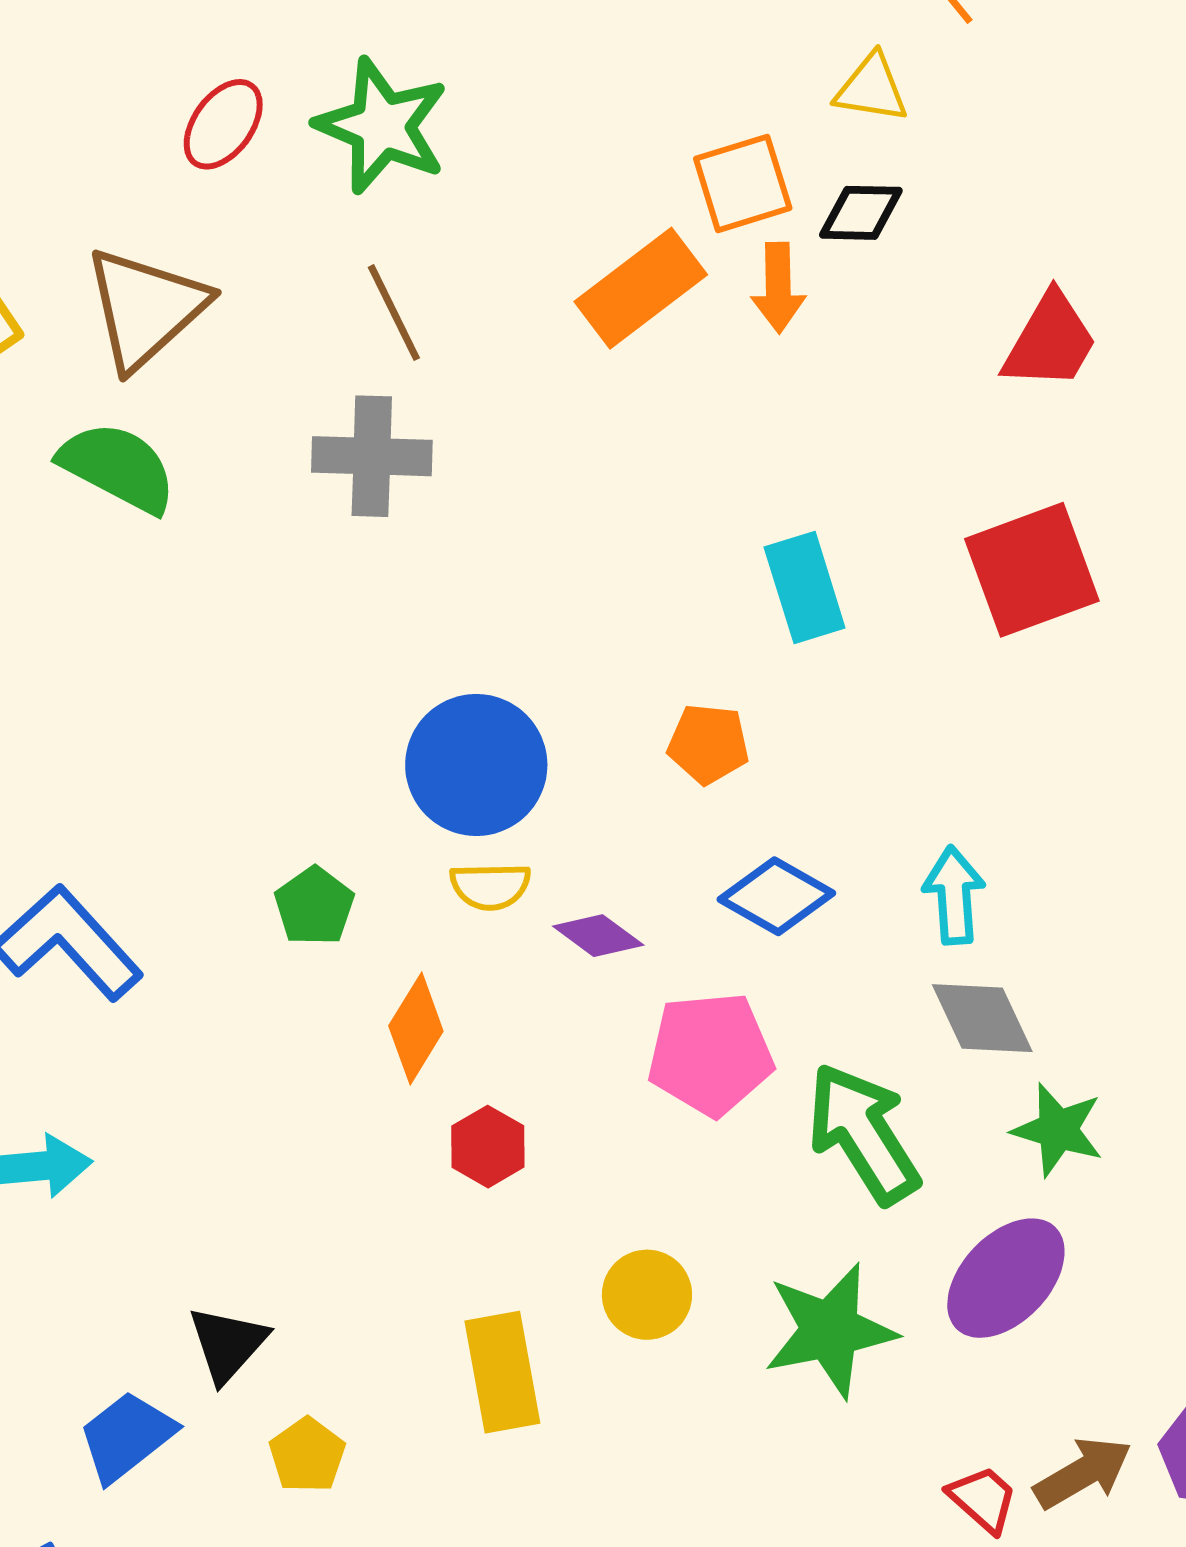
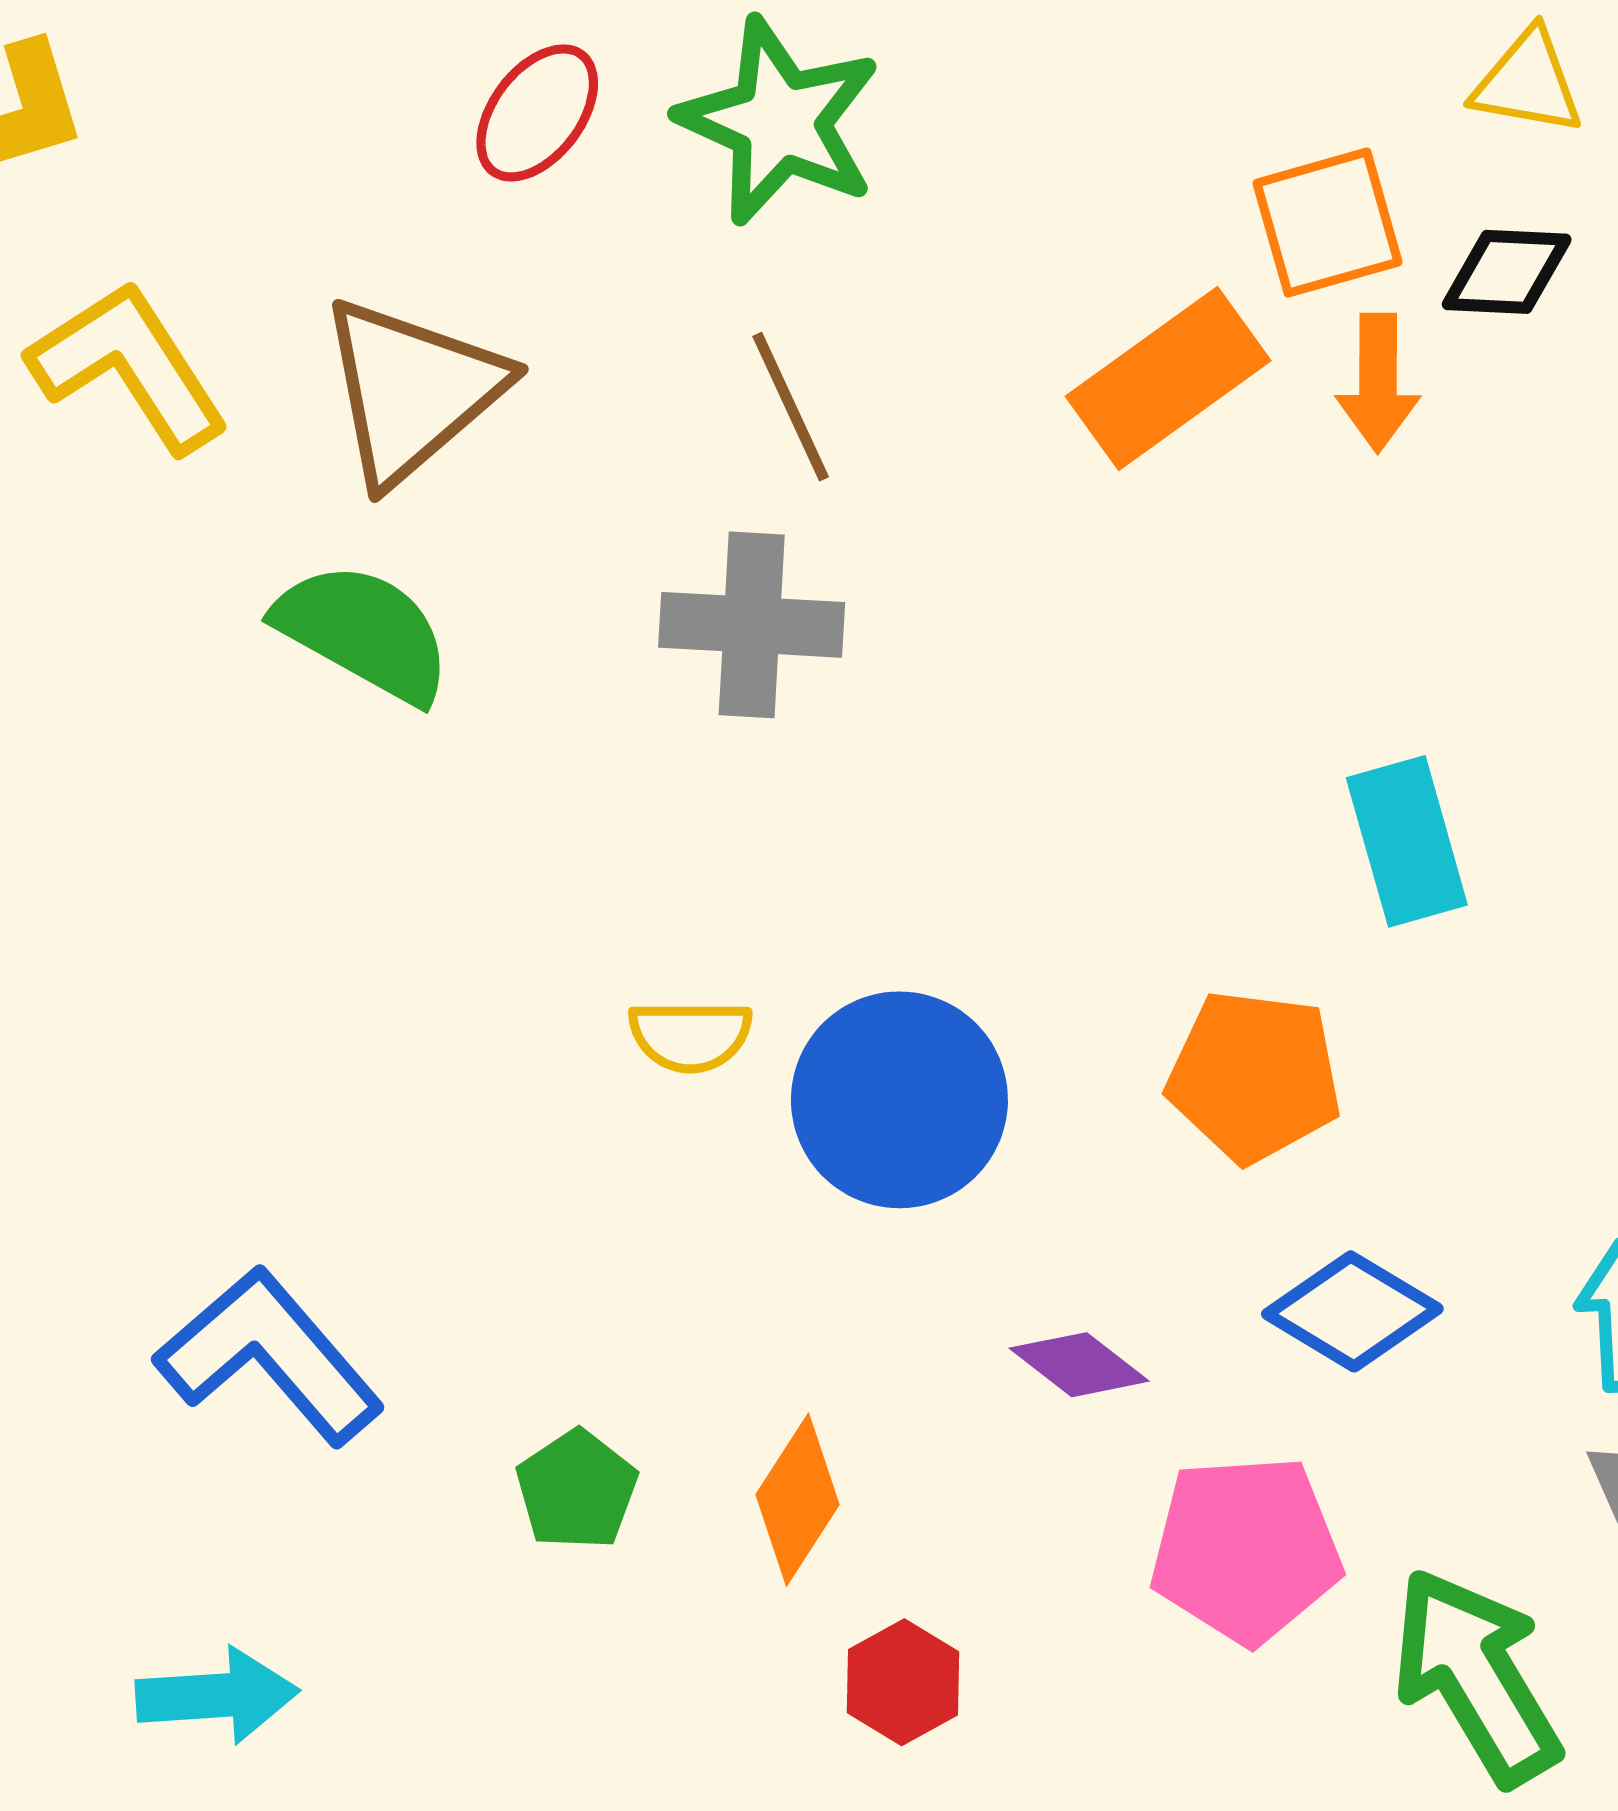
orange pentagon: (708, 744) -> (1254, 1076), size x1.4
yellow semicircle: (490, 886) -> (690, 1036), moved
green pentagon: (314, 906) -> (577, 1490), moved

